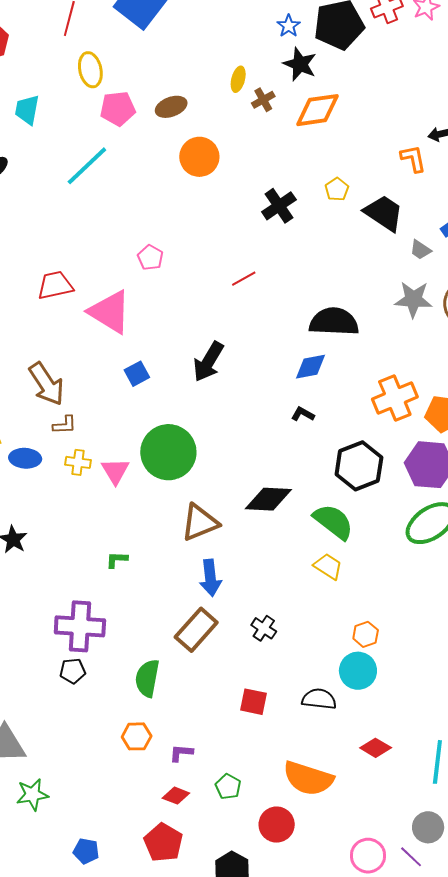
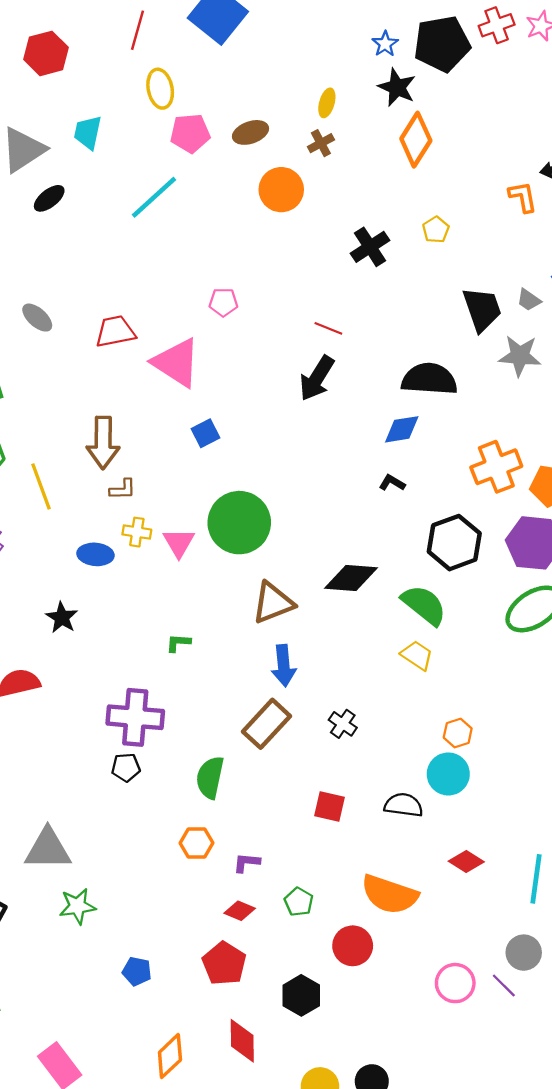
brown cross: (263, 100) -> (321, 143), moved
orange diamond: (318, 110) -> (416, 140), turned -51
black trapezoid: (384, 213) -> (482, 309), moved, turned 36
pink pentagon: (150, 257) -> (223, 302), turned -30
red line: (244, 279) -> (328, 328), turned 50
black arrow: (208, 362) -> (317, 378), moved
brown arrow: (46, 384) -> (103, 443), turned 33
blue ellipse: (25, 458) -> (95, 554), moved

